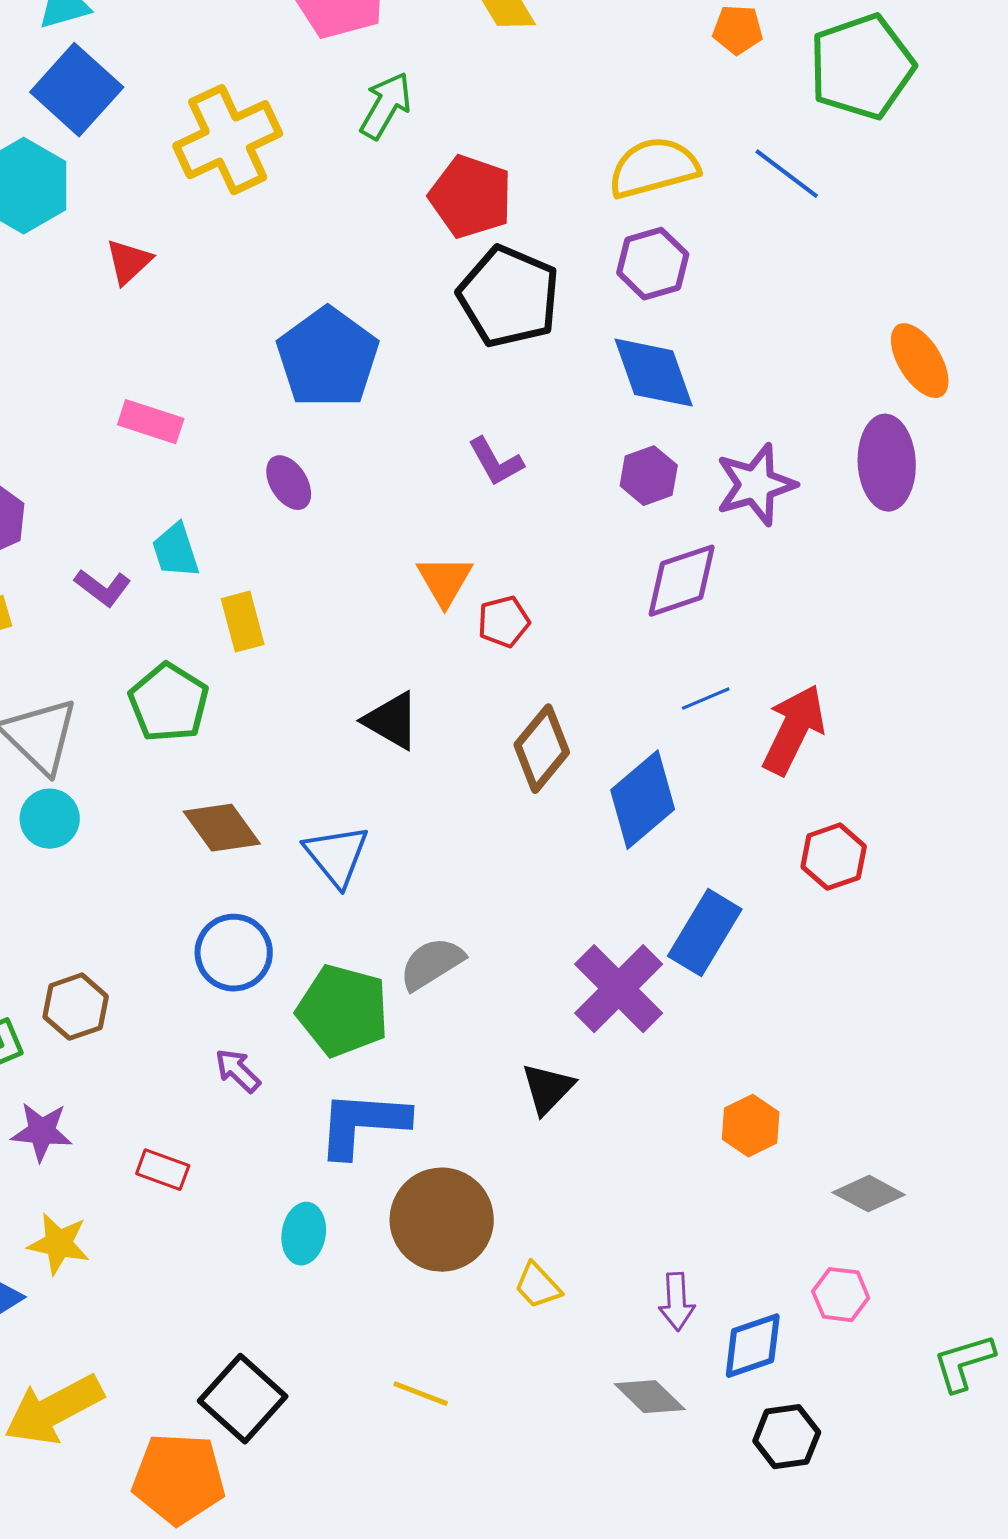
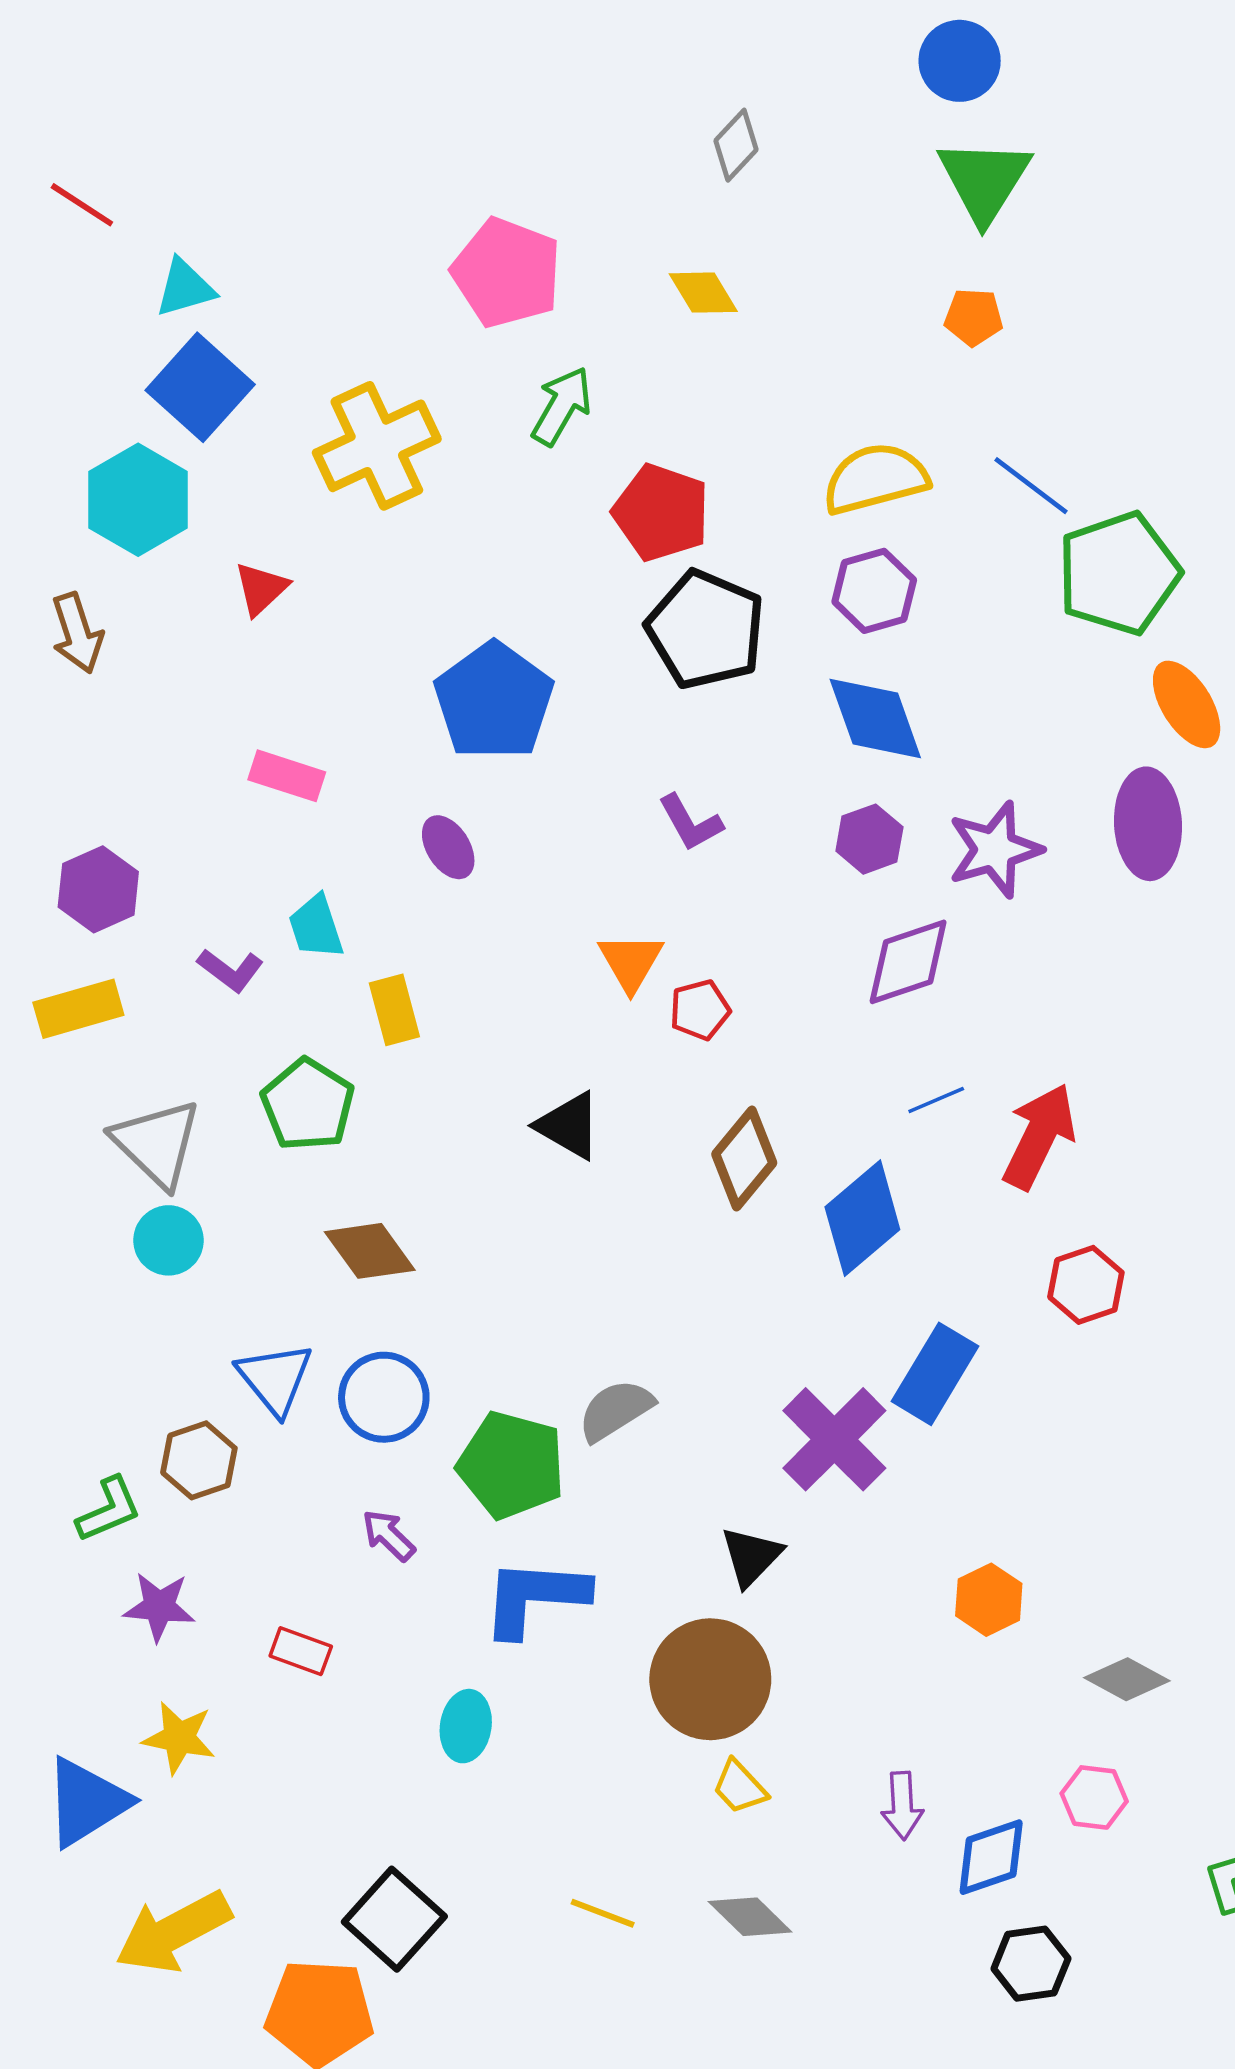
green pentagon: (862, 67) -> (1119, 573), moved
blue triangle: (337, 856) -> (275, 1378), moved
brown circle: (442, 1220) -> (710, 1679), moved
gray diamond: (650, 1397) -> (750, 1917), moved

